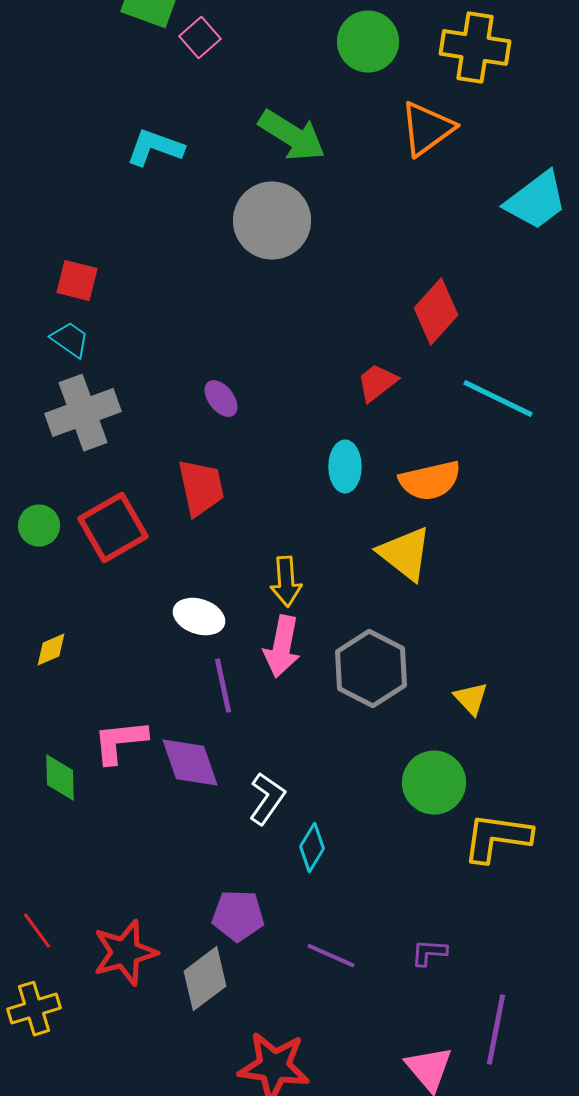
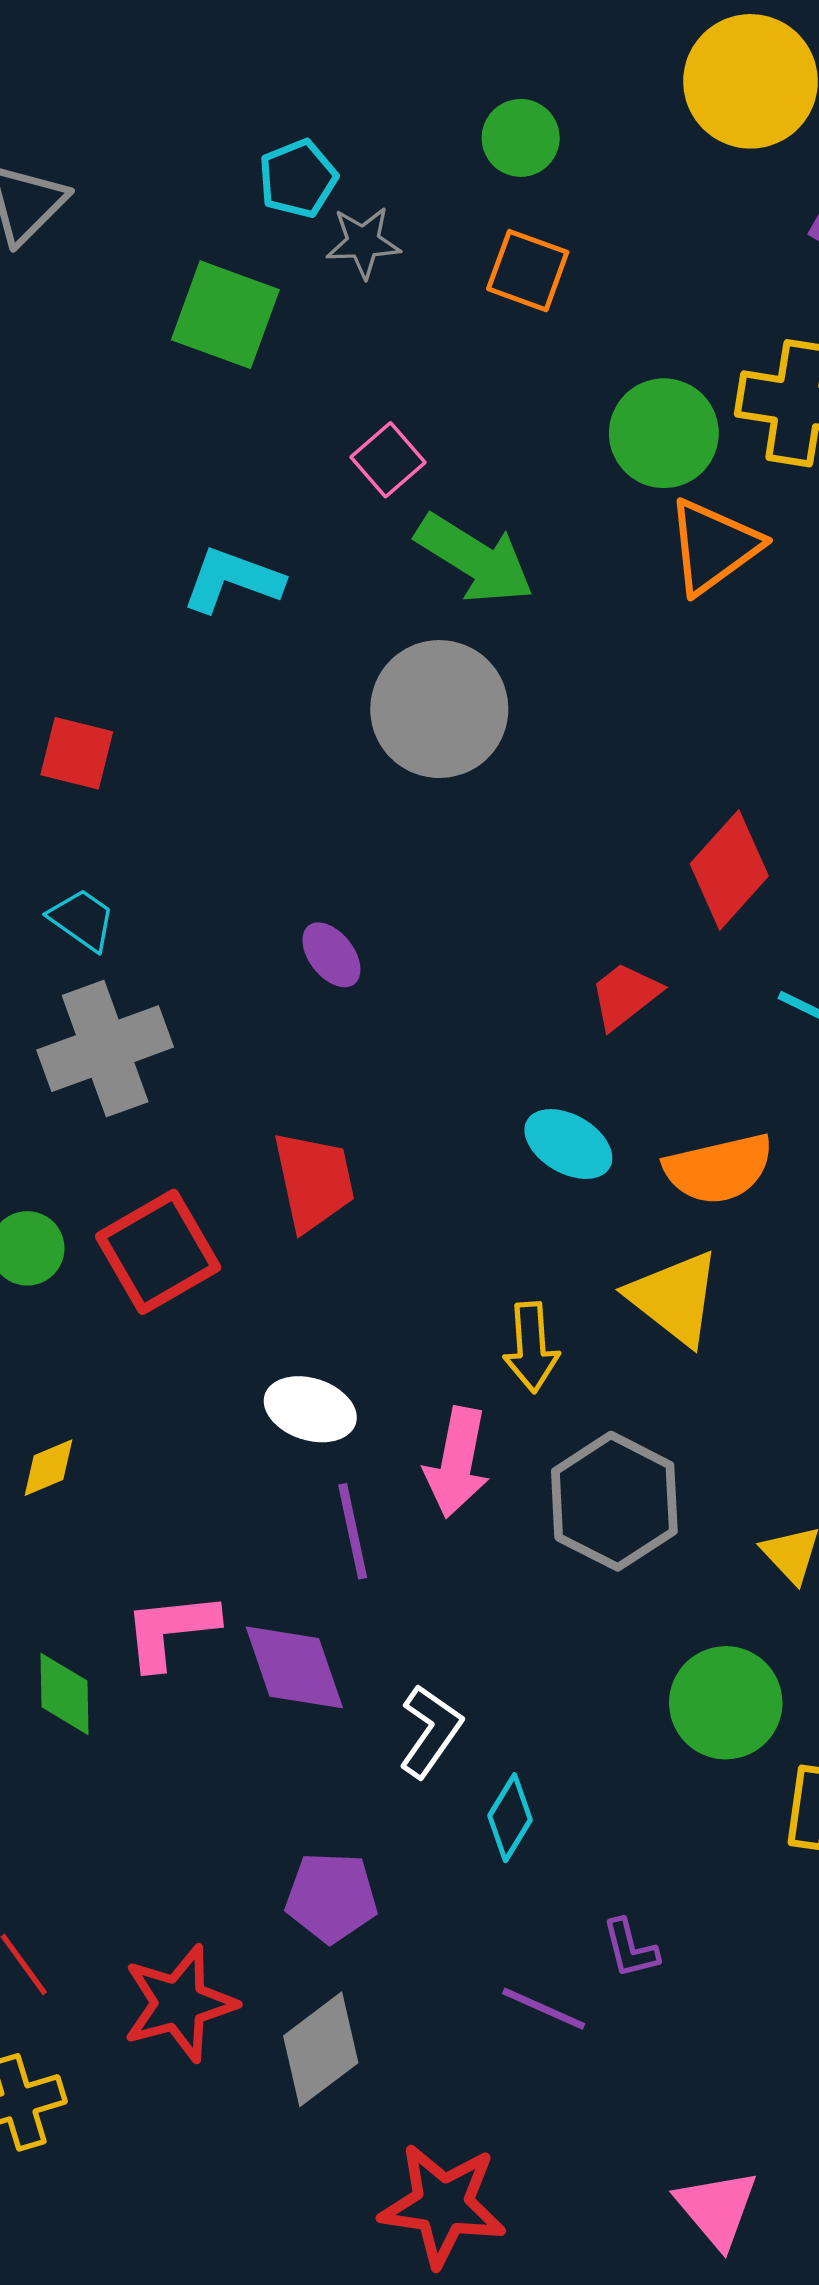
pink square: (200, 38) -> (388, 460), moved
green circle: (368, 42) -> (664, 433), moved
red square: (77, 281) -> (77, 753), moved
purple ellipse: (221, 399) -> (331, 955), moved
cyan ellipse: (345, 467) -> (568, 1144), turned -60
yellow arrow: (286, 582) -> (531, 1347), moved
purple pentagon: (238, 916) -> (331, 1897), moved
purple L-shape: (429, 953) -> (630, 1949), moved, turned -108

